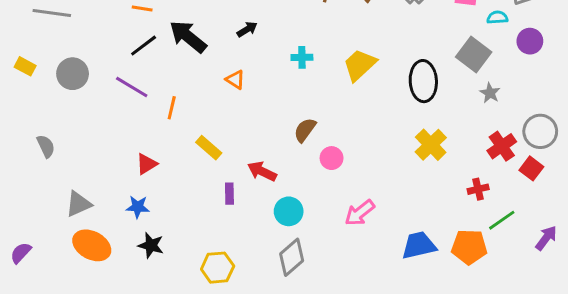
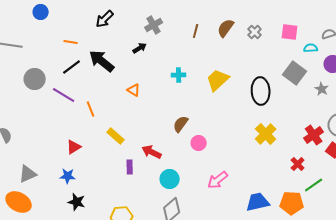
black arrow: (247, 29) -> (140, 48), moved
gray circle: (73, 74) -> (35, 79), moved
gray star: (490, 93) -> (322, 89), moved
orange line: (172, 108) -> (91, 109), turned -35
red cross: (478, 189) -> (298, 164), turned -32
orange ellipse: (92, 245) -> (19, 202), moved

